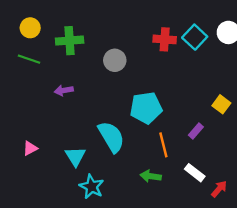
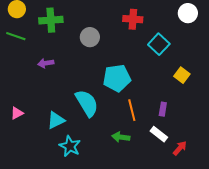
cyan square: (195, 37) -> (159, 44), moved
purple rectangle: (196, 131) -> (163, 109), moved, turned -32
cyan triangle: (75, 156) -> (56, 120), turned 36

